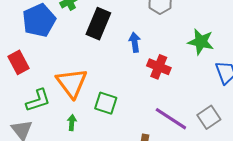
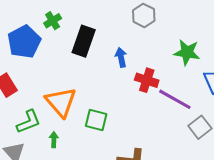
purple line: (171, 119) -> (175, 99), moved
green arrow: (72, 123) -> (54, 140), moved

